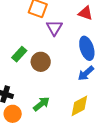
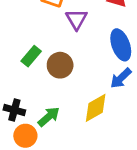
green arrow: (41, 104) -> (49, 117), moved
yellow diamond: (79, 106) -> (96, 108), moved

